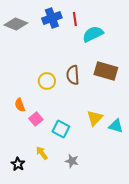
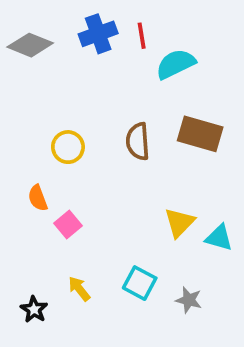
yellow circle: (47, 81) -> (68, 147), moved
cyan square: (61, 129) -> (140, 283), moved
gray star: (72, 161) -> (189, 300), moved

